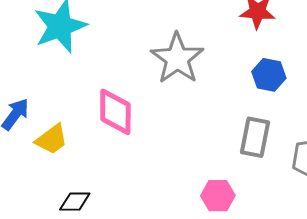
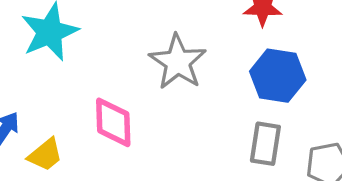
blue hexagon: (269, 75) -> (278, 76), size x1.5

